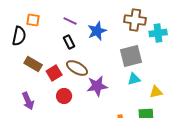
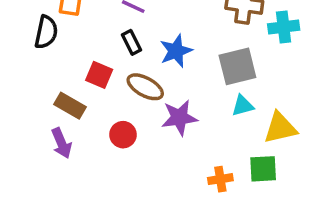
blue star: (97, 31) -> (176, 51), moved
brown rectangle: (33, 64) -> (70, 106), moved
red square: (54, 73) -> (99, 75), moved, turned -35
yellow triangle: (156, 92) -> (280, 128), size x1.5

